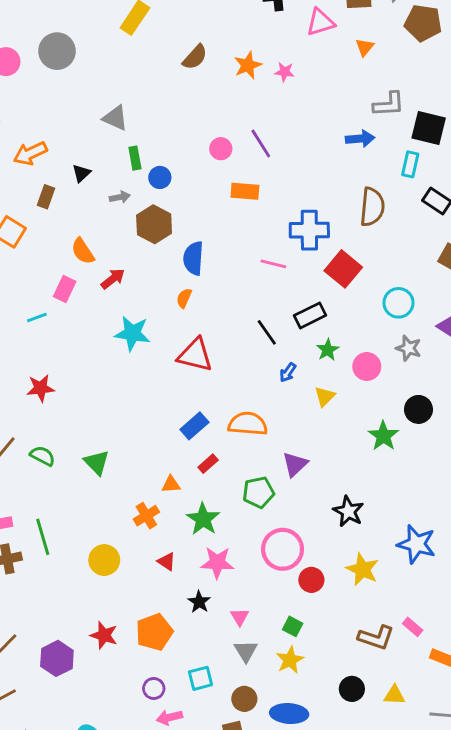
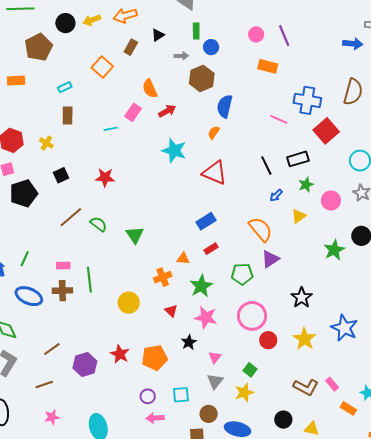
orange semicircle: (248, 424) -> (261, 229), moved, turned 36

